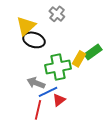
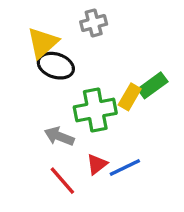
gray cross: (57, 14) -> (94, 23), turned 35
blue line: (48, 92) -> (125, 168), moved
red line: (38, 110) -> (62, 181), turned -54

